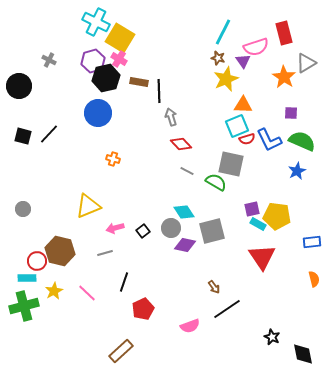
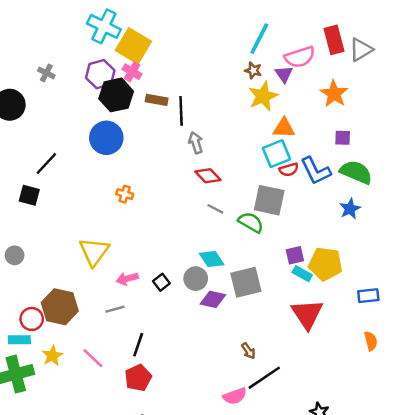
gray triangle: (306, 63) -> (361, 50), moved
black square: (23, 136) -> (29, 195), moved
yellow triangle: (88, 206) -> (94, 252), turned -32
red pentagon: (143, 309) -> (138, 378), moved
pink semicircle: (190, 326) -> (235, 396), moved

